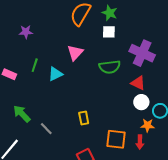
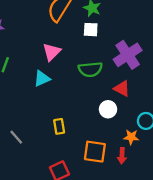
purple cross: (142, 53) -> (128, 55), turned 30
cyan triangle: (55, 74) -> (42, 79), moved
white circle: (141, 102) -> (108, 109), moved

